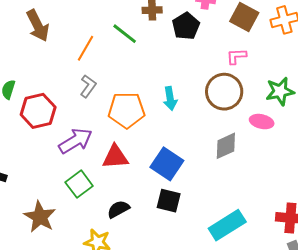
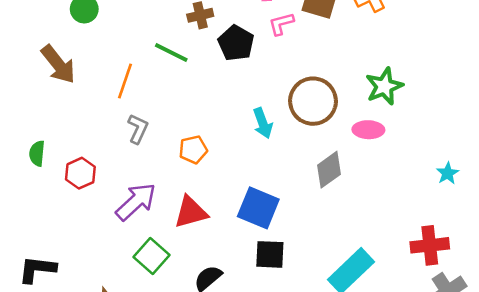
black pentagon: (186, 26) -> (236, 43), moved
pink L-shape: (236, 56) -> (281, 24), moved
cyan arrow: (170, 98) -> (263, 123), moved
orange pentagon: (127, 110) -> (193, 150), size x0.6
red hexagon: (38, 111) -> (80, 173), size x0.7

